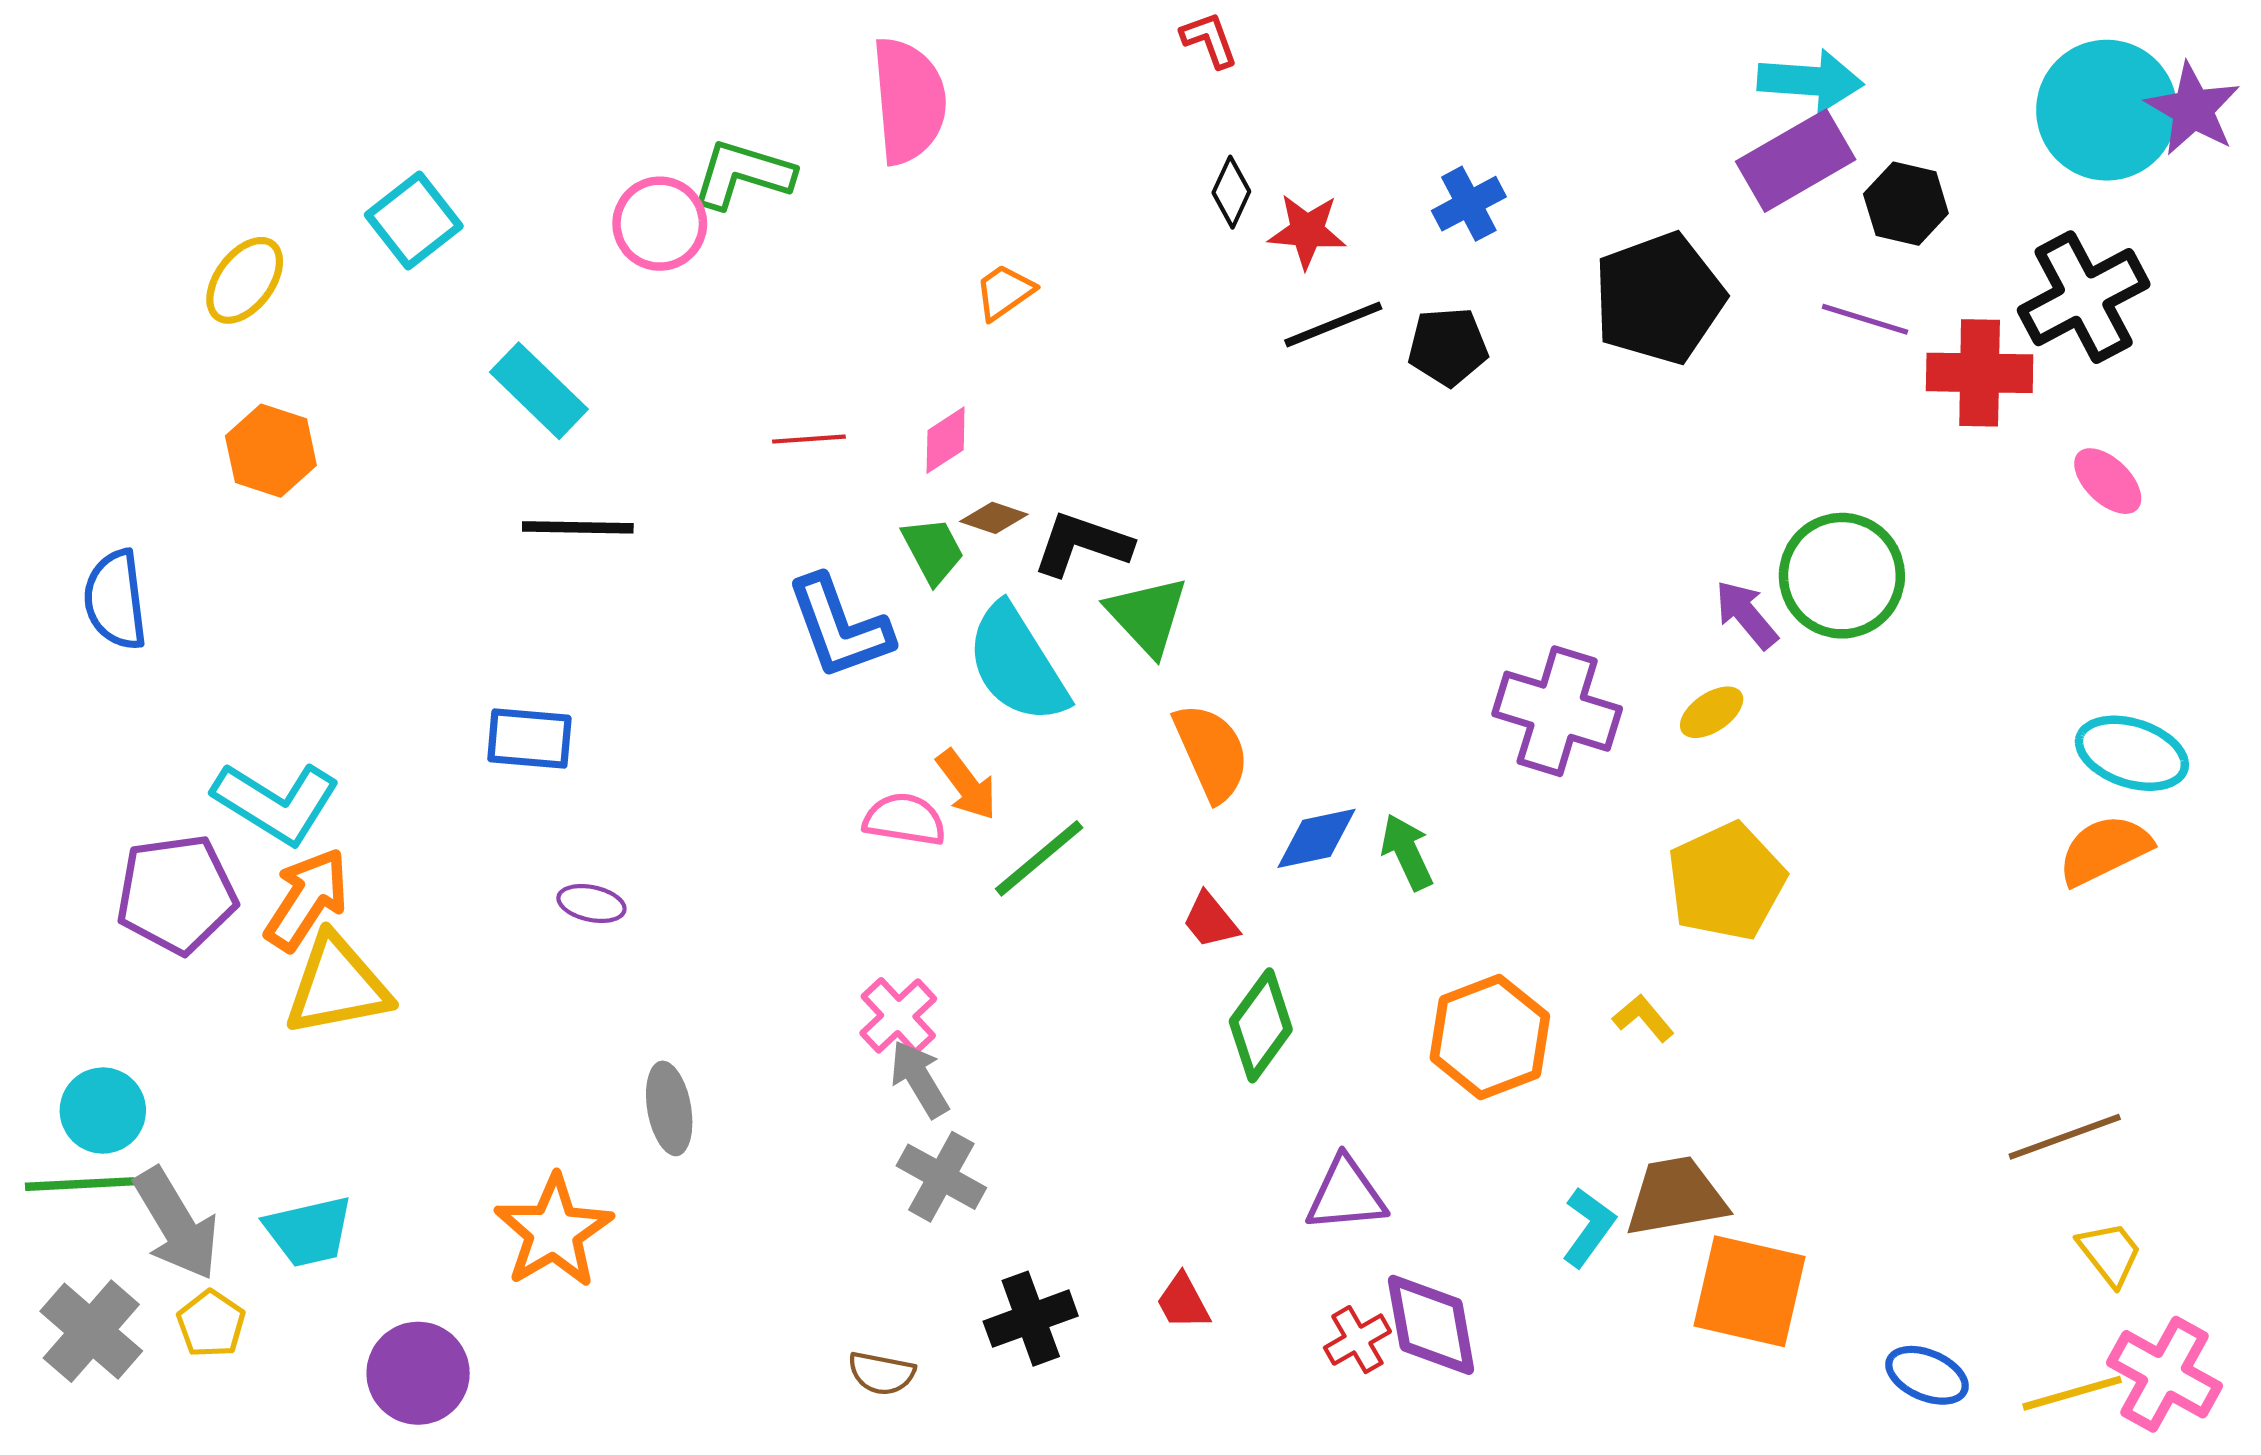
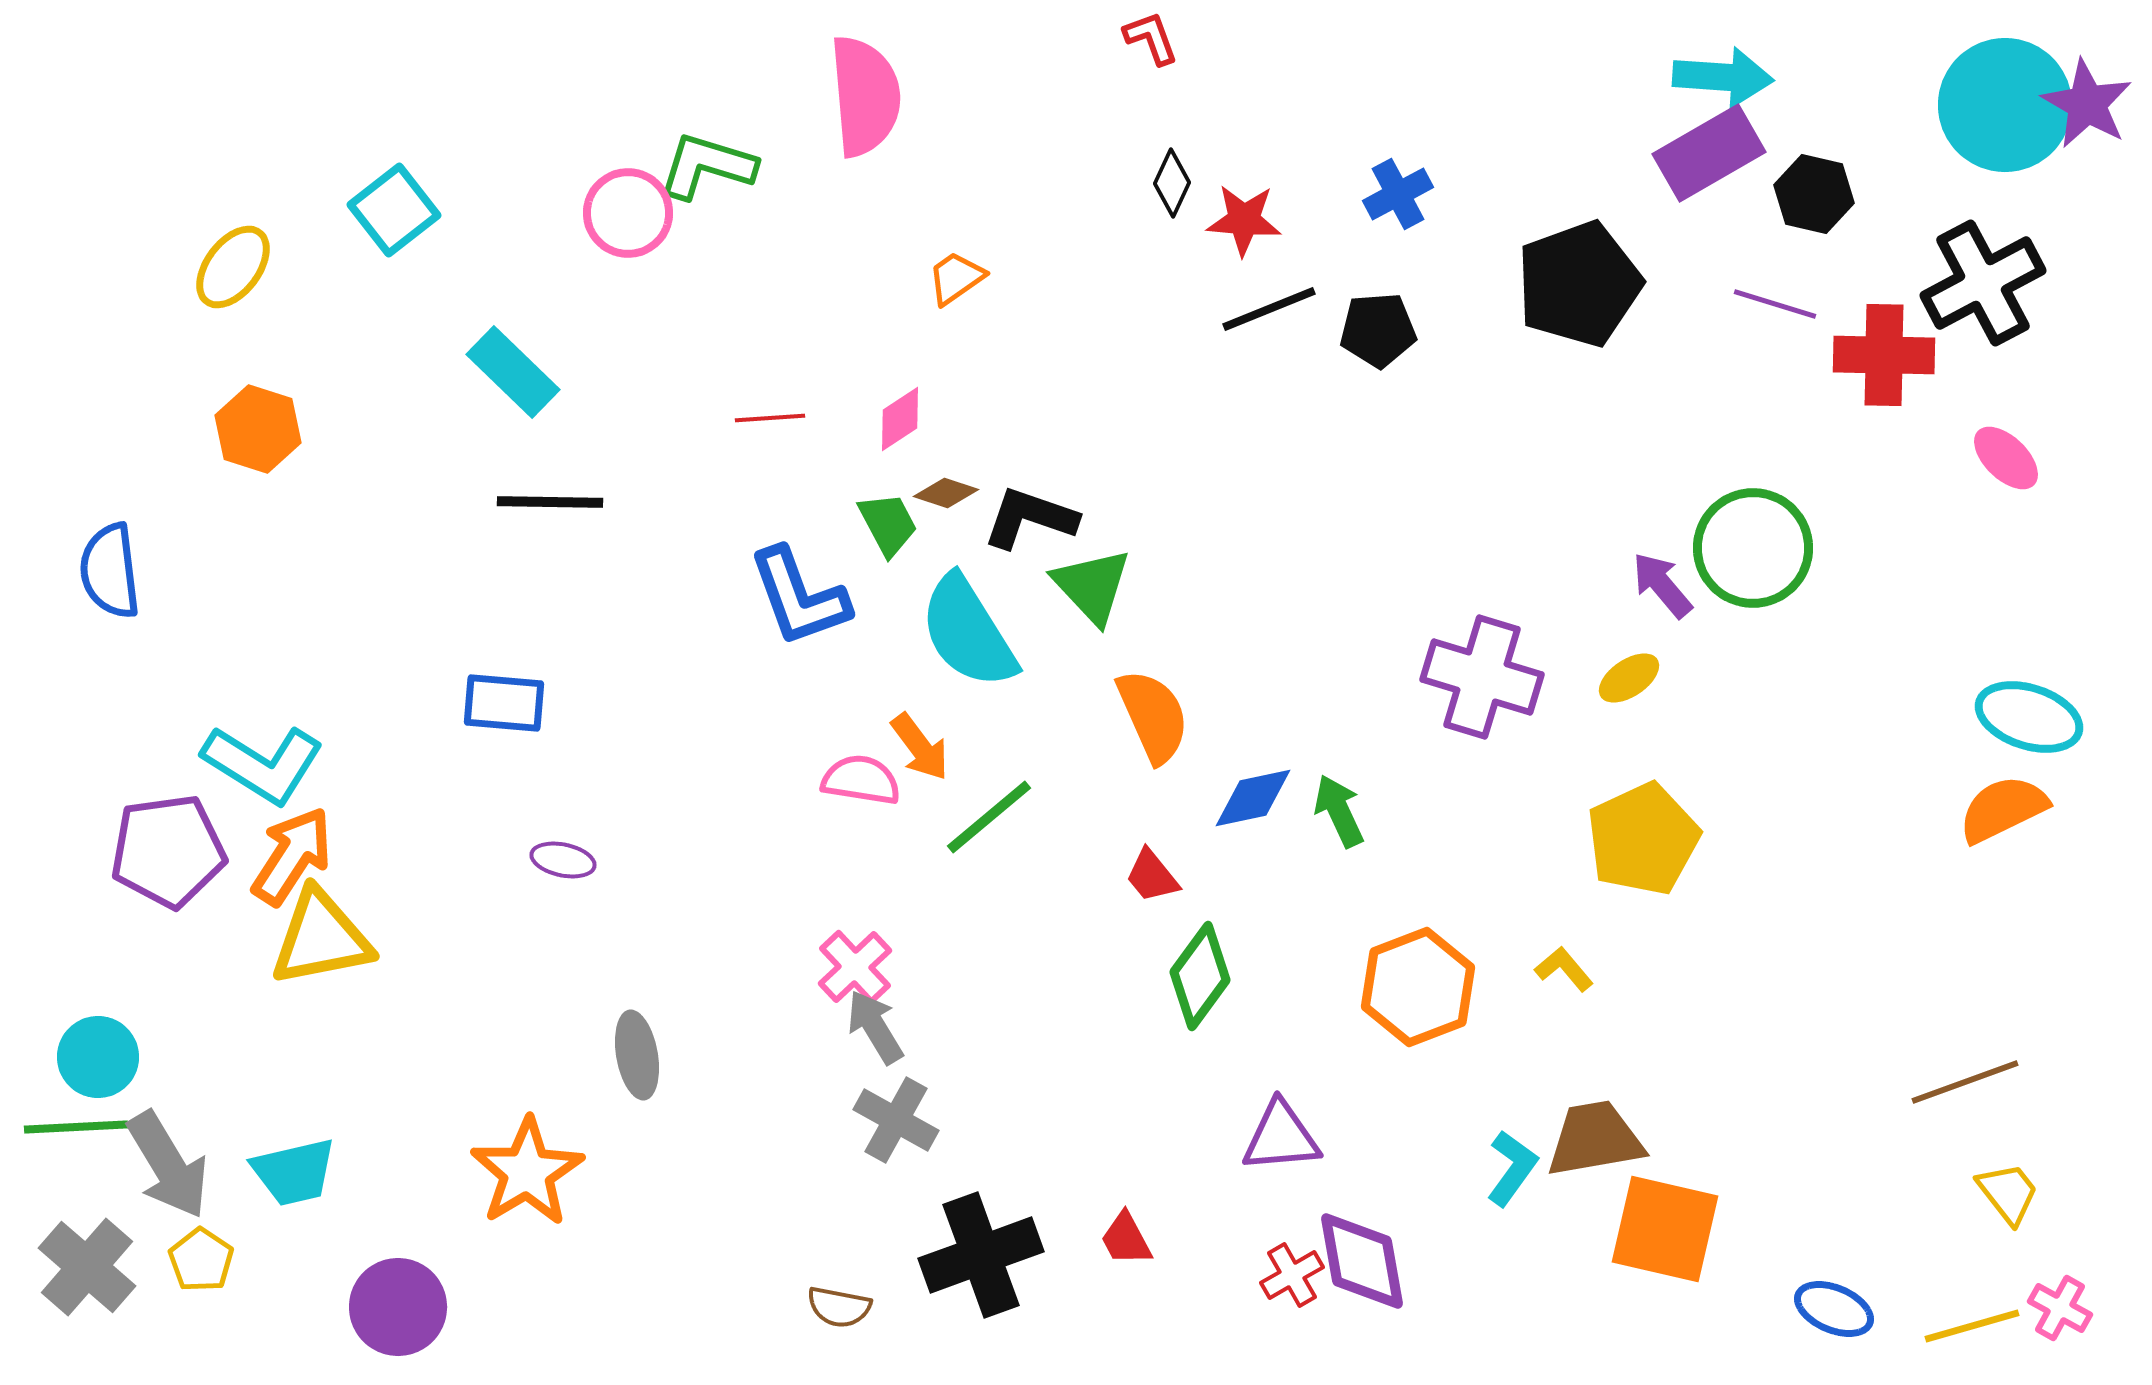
black cross: (1031, 1319) -> (981, 1255), size x1.4
pink cross: (2164, 1374) -> (2060, 1308), size x0.6

